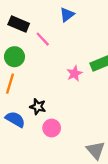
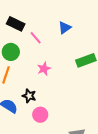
blue triangle: (67, 15) -> (65, 28), moved
pink star: (75, 73) -> (44, 69), moved

